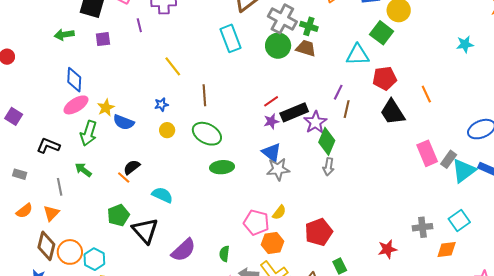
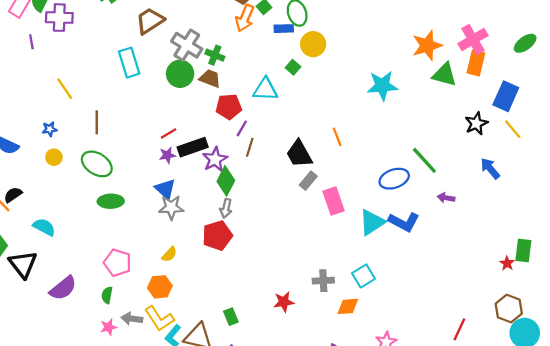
green square: (382, 33) -> (293, 67), size x0.6
cyan star: (465, 44) -> (382, 86), size x1.6
red pentagon: (385, 78) -> (229, 107), moved
gray rectangle: (449, 159) -> (308, 181), moved
pink pentagon: (256, 222) -> (118, 263), moved
red pentagon: (319, 232) -> (217, 235), moved

